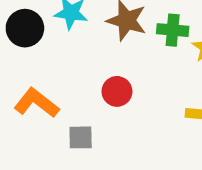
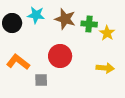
red circle: (117, 91) -> (60, 56), size x1.5

